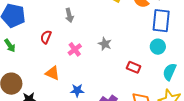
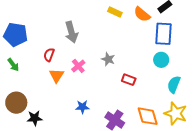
gray arrow: (69, 15) -> (71, 32), size x1.5
red rectangle: (134, 67) -> (129, 80), moved
orange triangle: (52, 73) -> (57, 76), moved, turned 42

